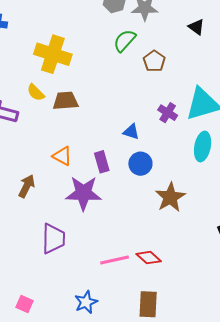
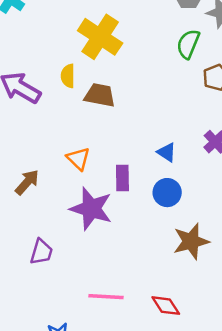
green semicircle: (125, 41) -> (188, 44), turned -35
yellow semicircle: (36, 92) -> (68, 76), turned 30
purple trapezoid: (53, 239) -> (41, 252), size x0.7
red diamond: (149, 258) -> (166, 306), moved

